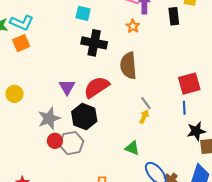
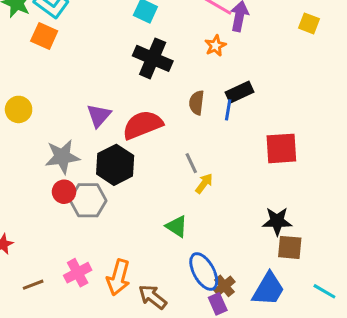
black rectangle: (174, 16) -> (239, 92), moved, turned 60
orange square: (21, 43) -> (44, 36), turned 36
brown semicircle: (128, 66) -> (197, 103), size x0.6
gray line: (146, 103) -> (191, 163), moved
blue line: (184, 108) -> (228, 110), moved

